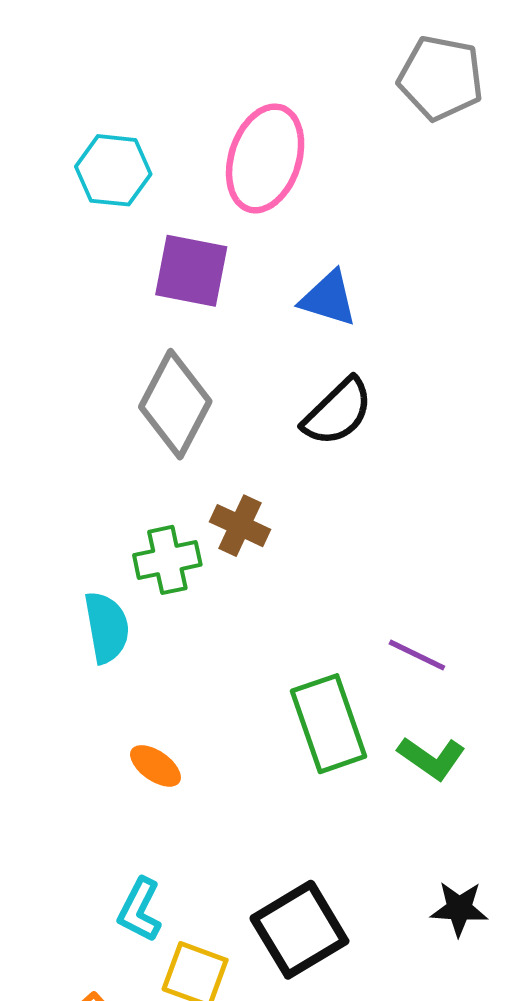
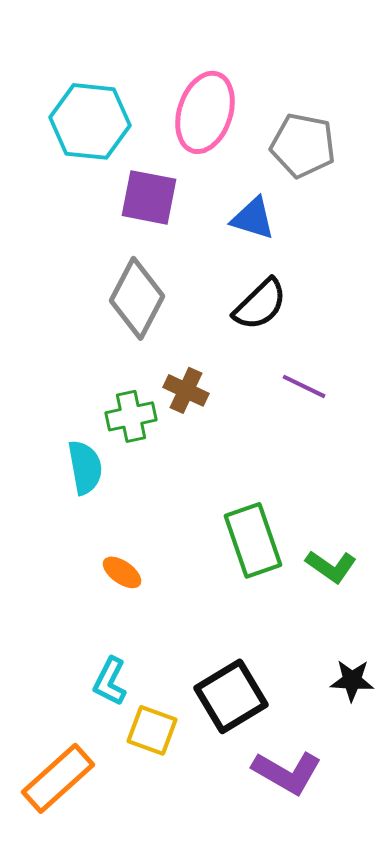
gray pentagon: (441, 78) -> (303, 145), moved
cyan hexagon: (113, 170) -> (90, 121), size x1.4
purple line: (417, 655) -> (304, 386), moved

